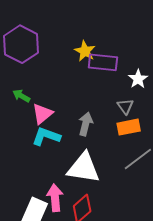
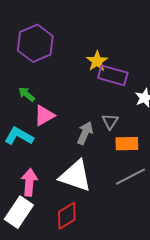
gray triangle: (125, 106) -> (110, 121), moved
cyan L-shape: (46, 136) -> (19, 136), moved
pink arrow: (55, 198) -> (29, 182), moved

